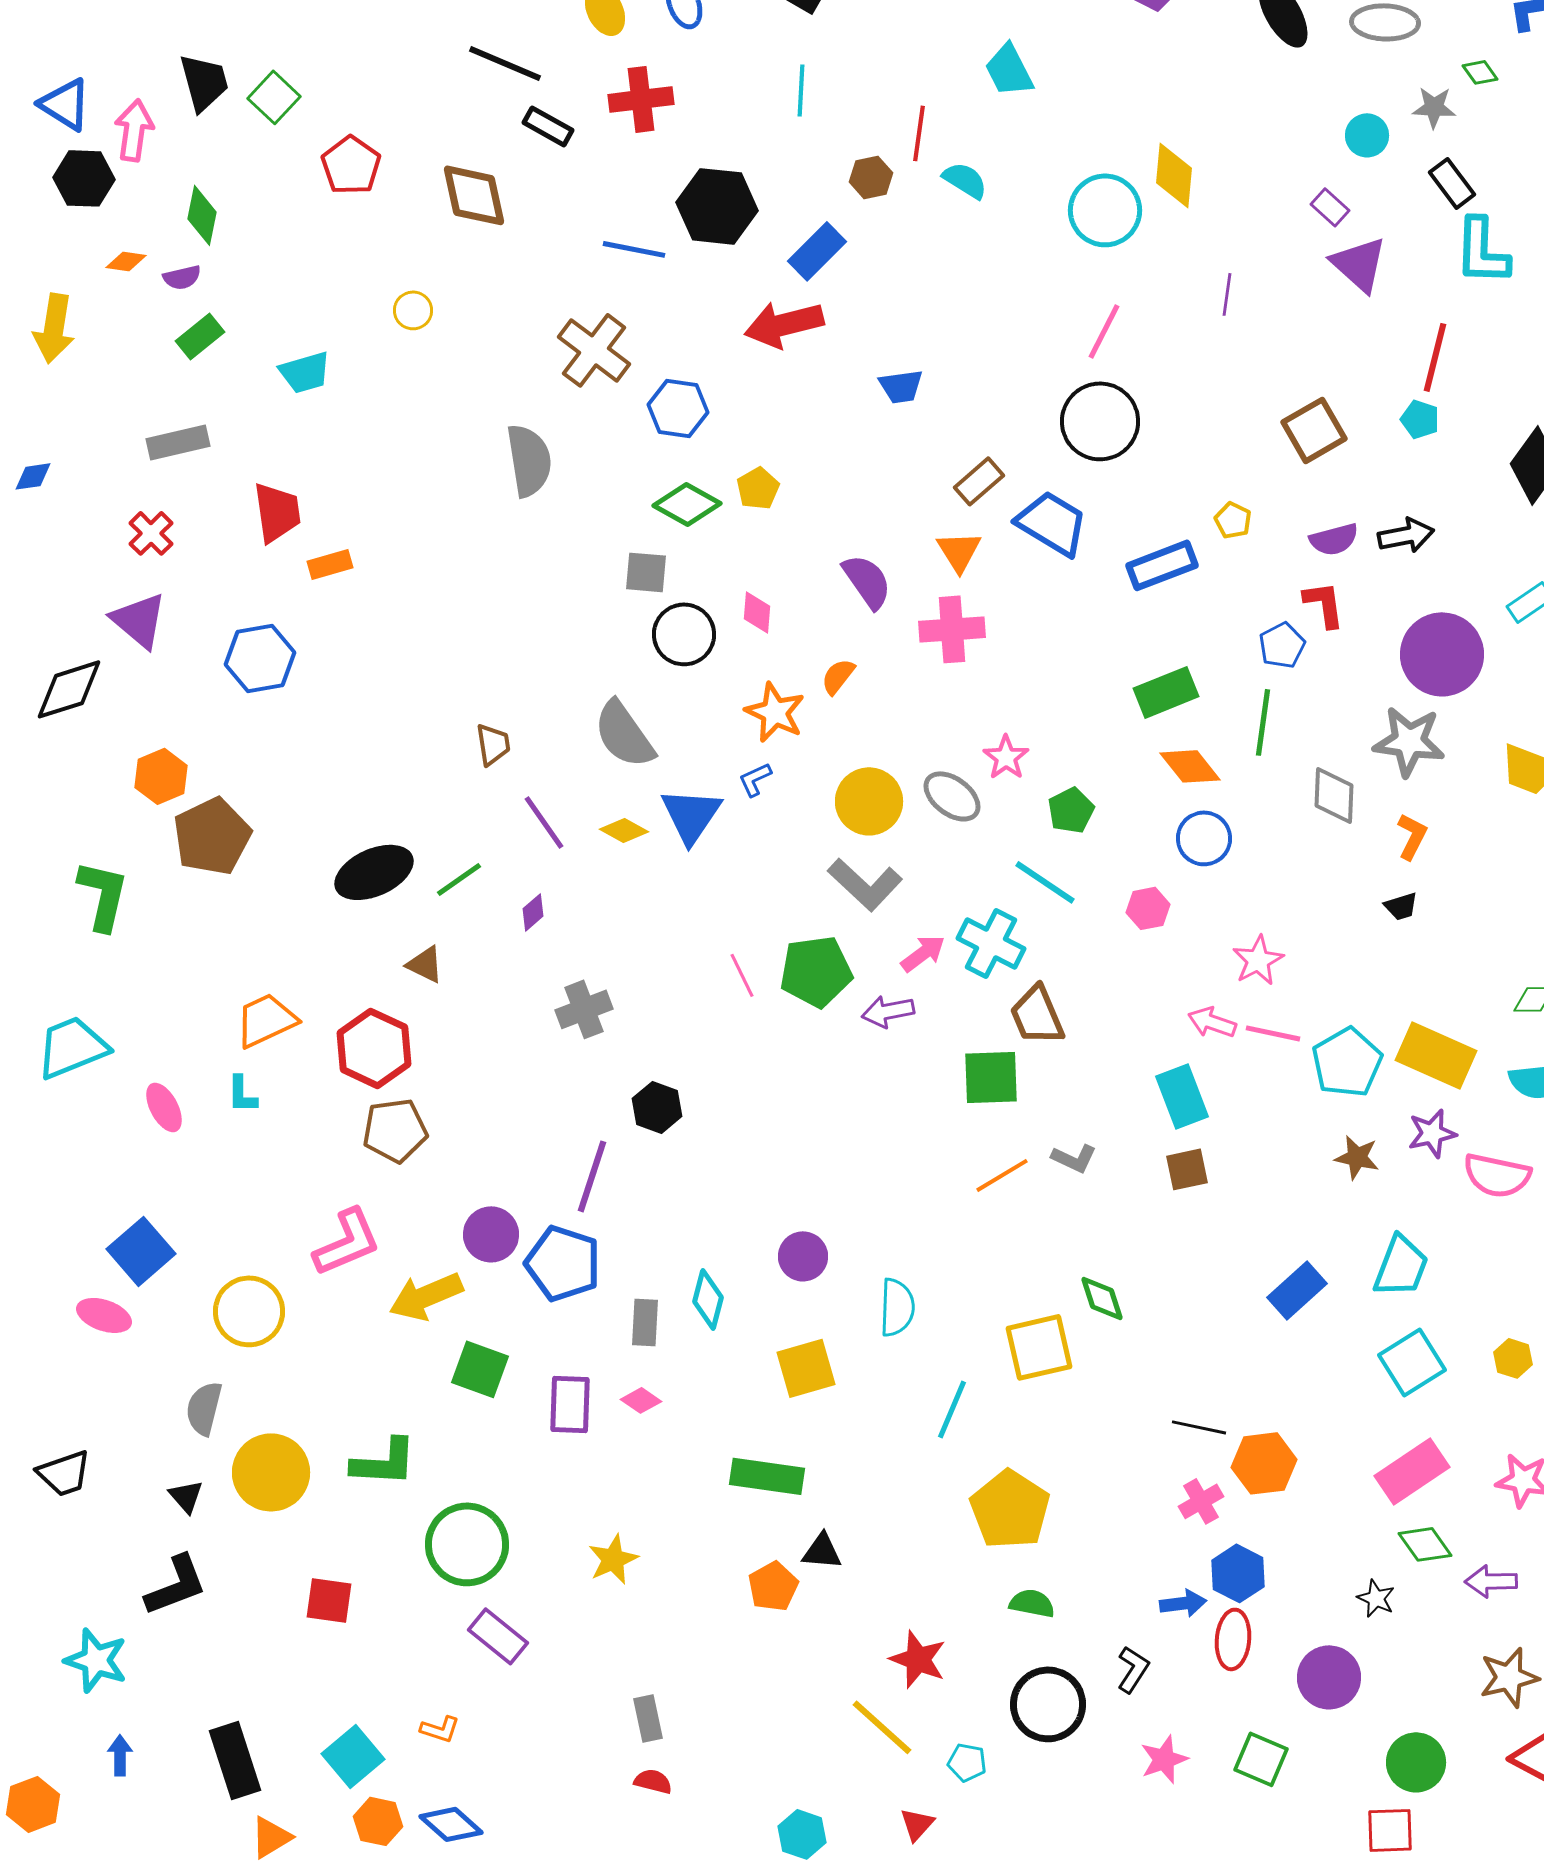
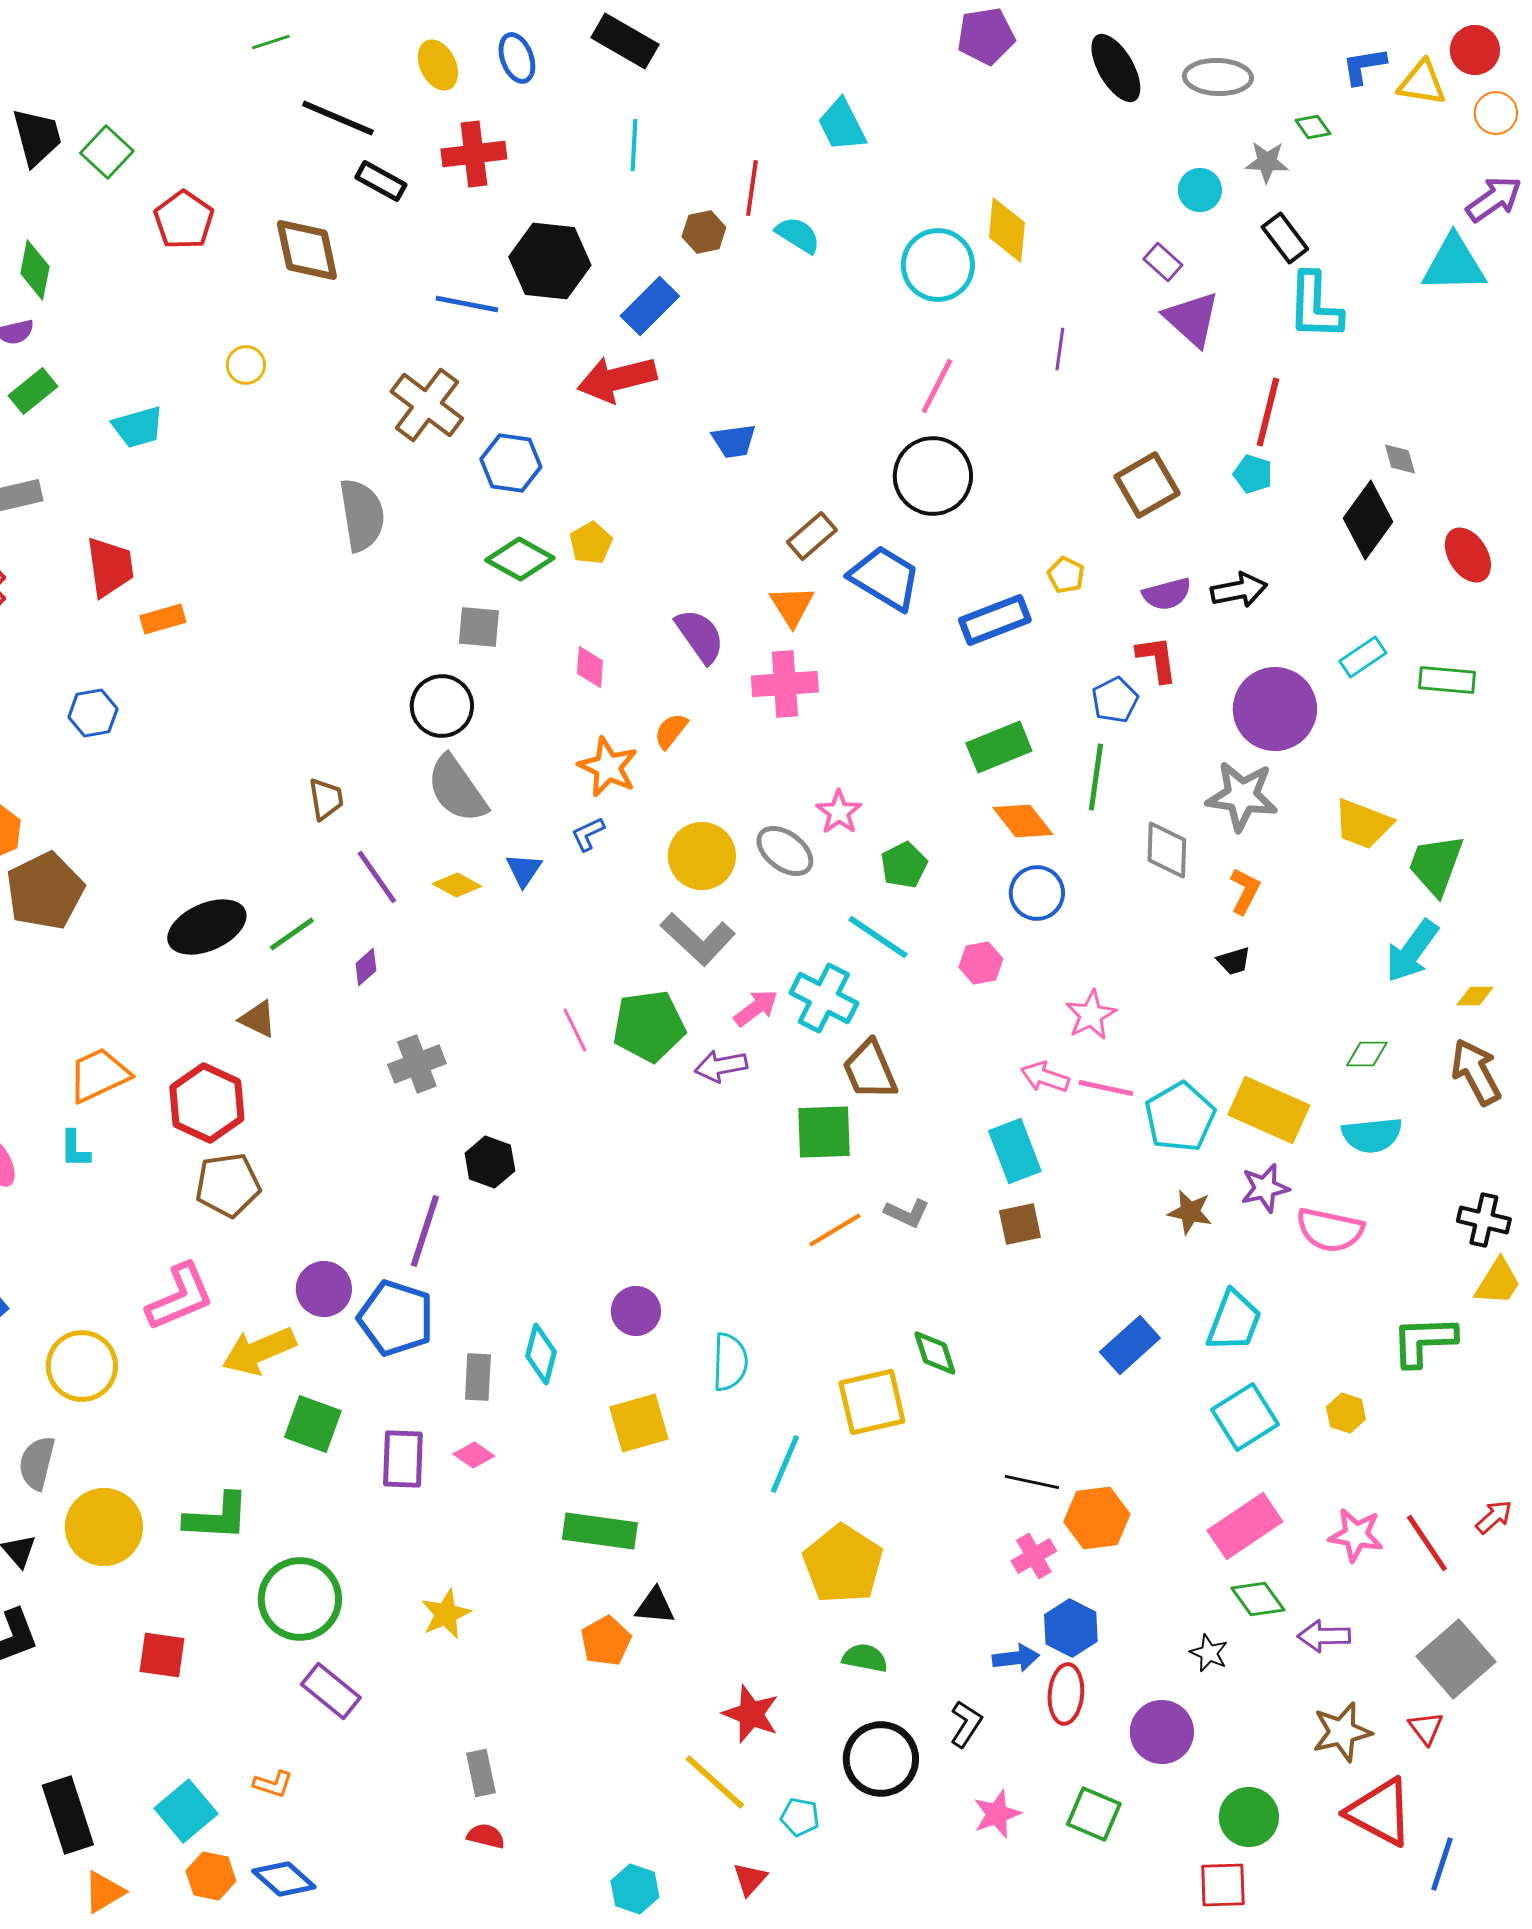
black circle: (684, 634) -> (442, 706), moved
blue hexagon: (260, 658) -> (93, 713), size x0.7
blue triangle: (691, 815) -> (524, 870), size x0.6

